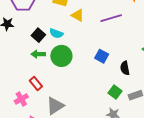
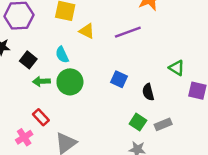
cyan semicircle: (56, 33) -> (62, 55), turned 48
black square: (38, 35) -> (28, 60), moved

